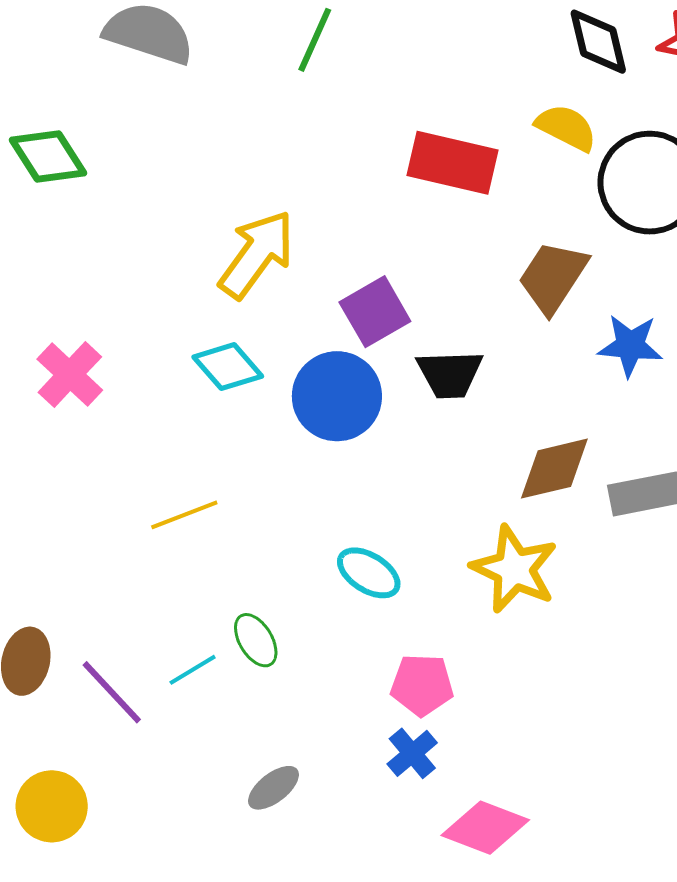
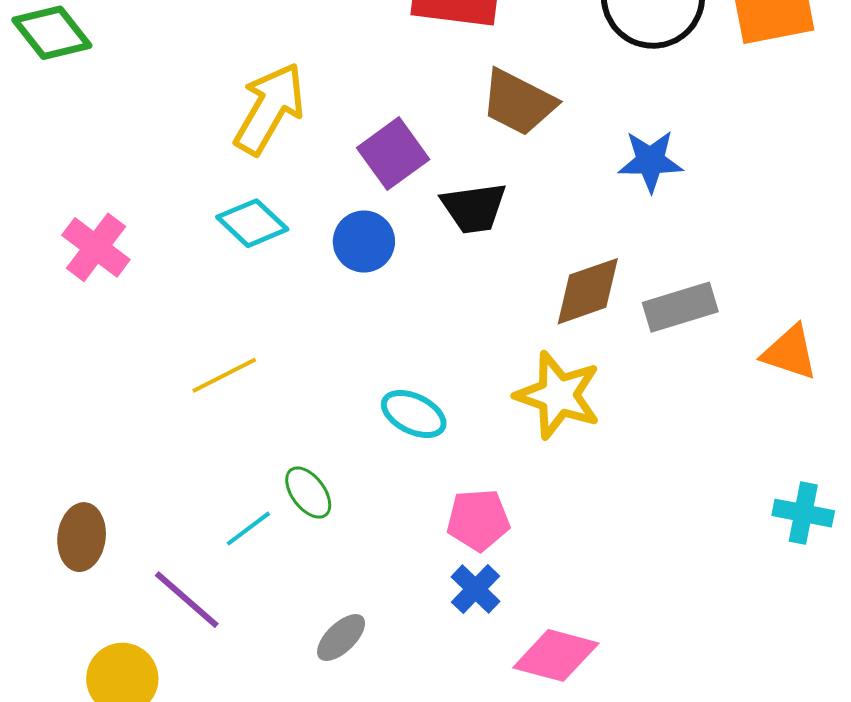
brown trapezoid: (553, 277) -> (518, 102), moved, turned -90
blue circle: (337, 396) -> (364, 242), size x0.7
purple line: (112, 692) -> (187, 600), moved

